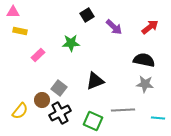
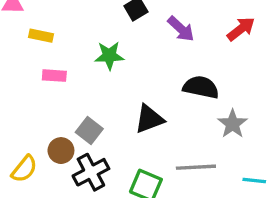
yellow rectangle: (20, 31) -> (41, 36), moved
pink rectangle: (38, 55) -> (54, 76), turned 48
black semicircle: (144, 60) -> (201, 87), moved
gray star: (145, 84) -> (233, 124), turned 30

